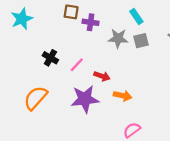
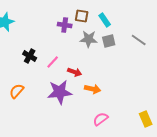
brown square: (71, 12) -> (82, 16), moved
orange semicircle: (36, 98) -> (17, 91), size x0.7

